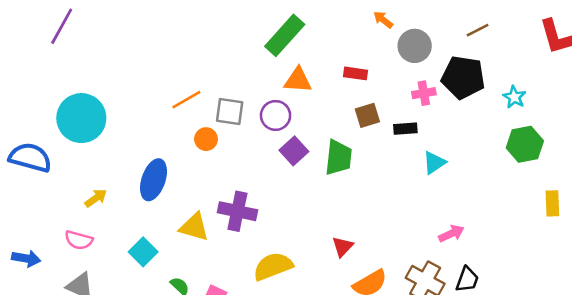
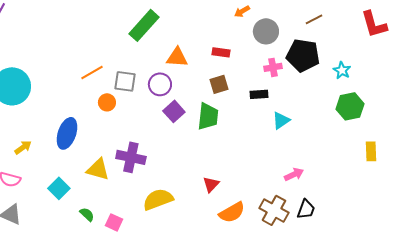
orange arrow: (383, 20) -> (242, 11), turned -70
green rectangle: (285, 35) -> (144, 25), moved
brown square: (367, 115) -> (219, 84), moved

